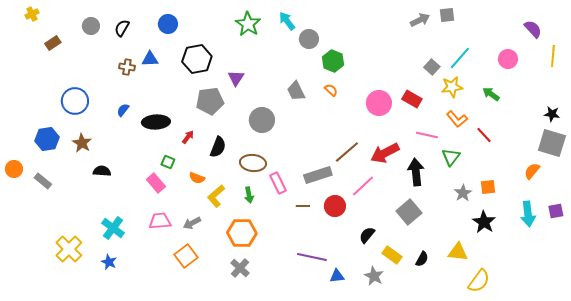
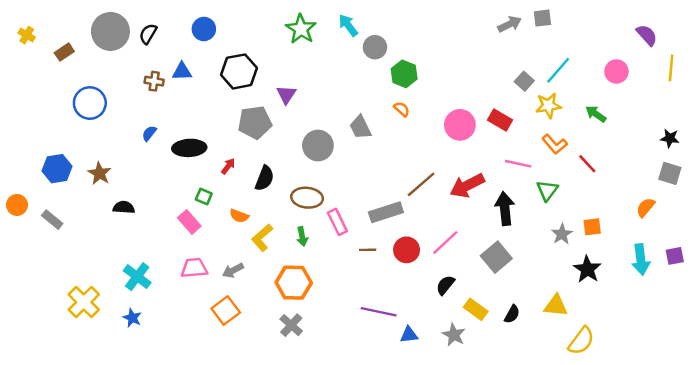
yellow cross: (32, 14) -> (27, 35), moved, turned -32
gray circle: (91, 26) -> (110, 31), size x1.8
gray trapezoid: (296, 91) -> (360, 127), moved
blue circle: (75, 101) -> (90, 103), moved
gray square: (552, 143) -> (670, 173), size x0.7
pink line: (363, 186) -> (445, 243), moved

